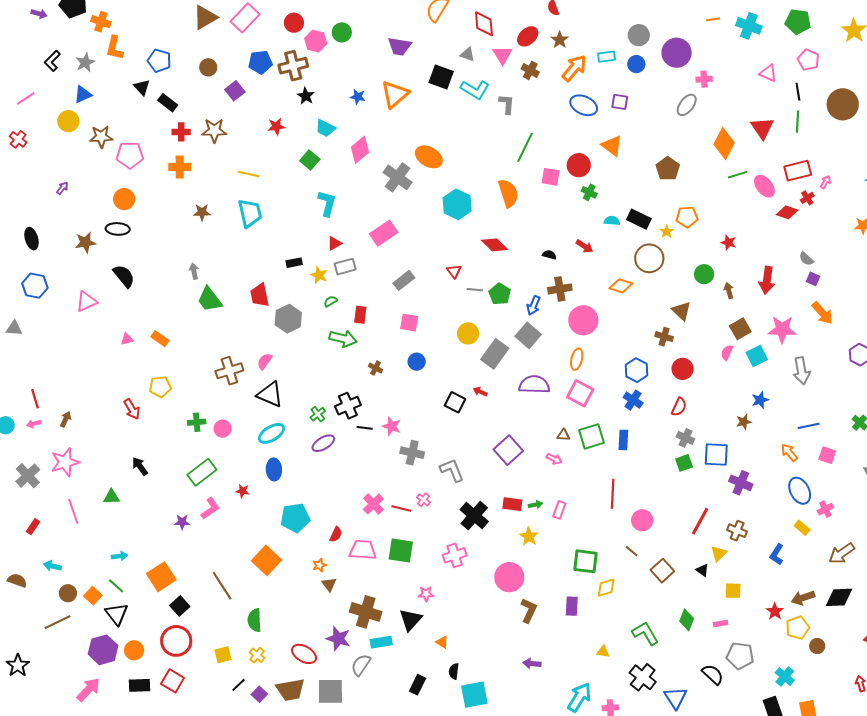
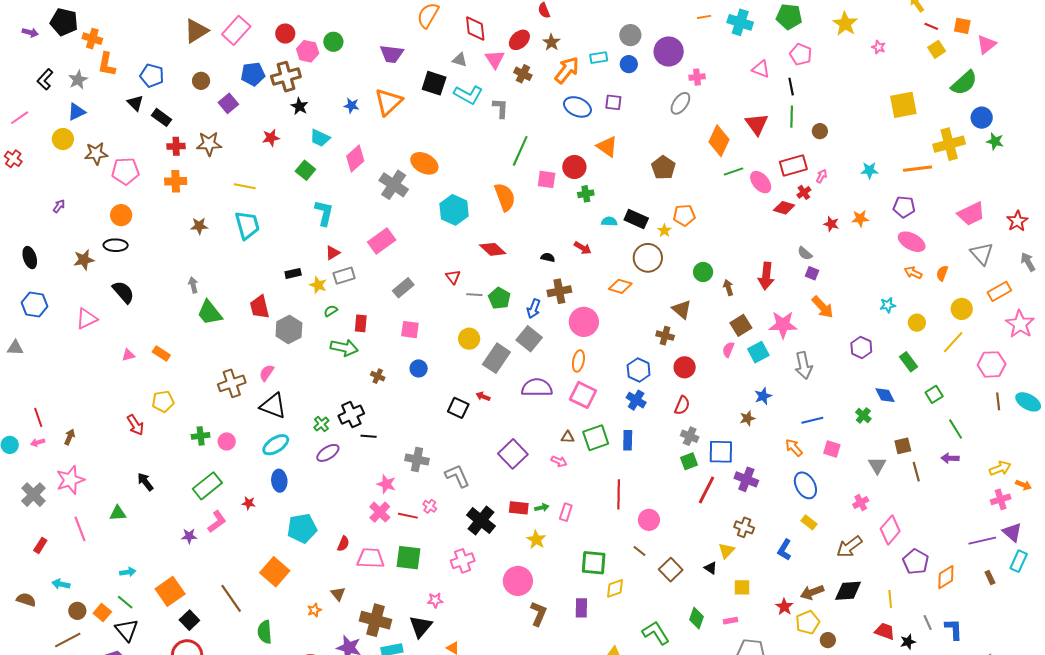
brown circle: (843, 104) -> (820, 131), moved, size x0.5
green cross: (589, 192) -> (586, 194), turned -35
red star: (729, 243) -> (831, 224), moved
pink star: (392, 426) -> (386, 484), moved
pink cross: (825, 509) -> (861, 503), moved
red line: (700, 521) -> (706, 490), moved
orange star: (319, 565) -> (314, 610), moved

